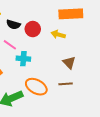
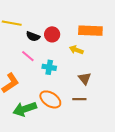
red circle: (33, 29) -> (52, 34), moved
cyan cross: (23, 59) -> (49, 67), moved

